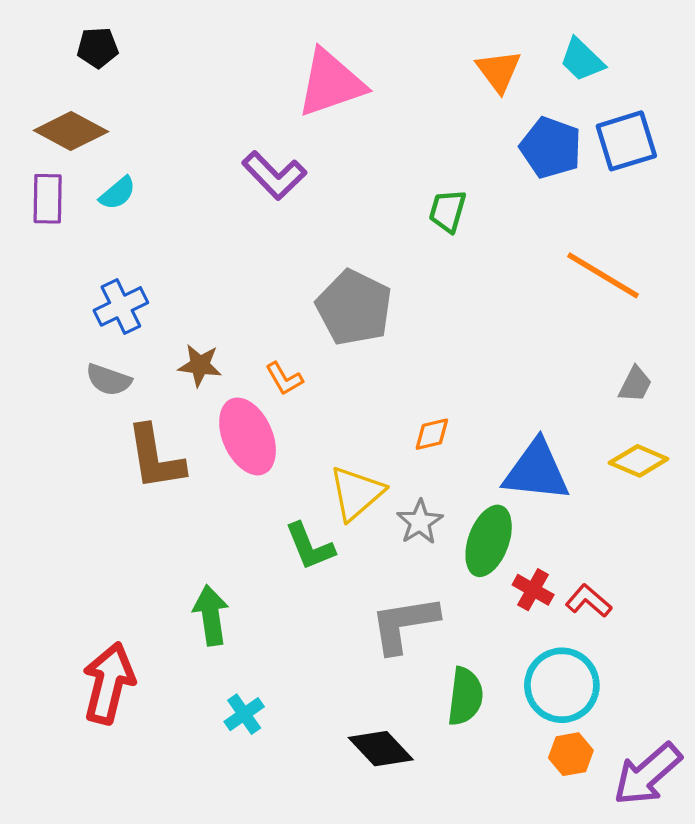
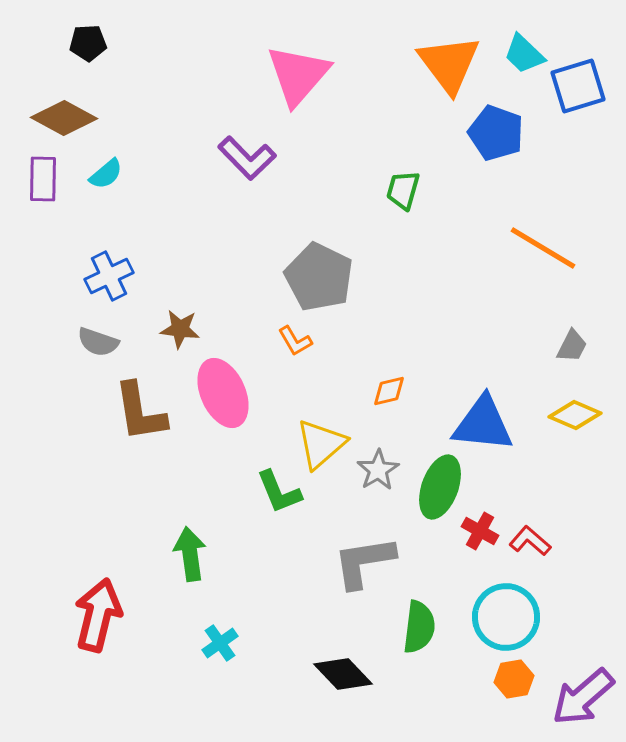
orange triangle: (499, 71) -> (449, 64), size x1.5
pink triangle: (331, 83) -> (298, 75), turned -30
blue square: (626, 141) -> (578, 86), moved
orange L-shape: (284, 379) -> (295, 341), moved

